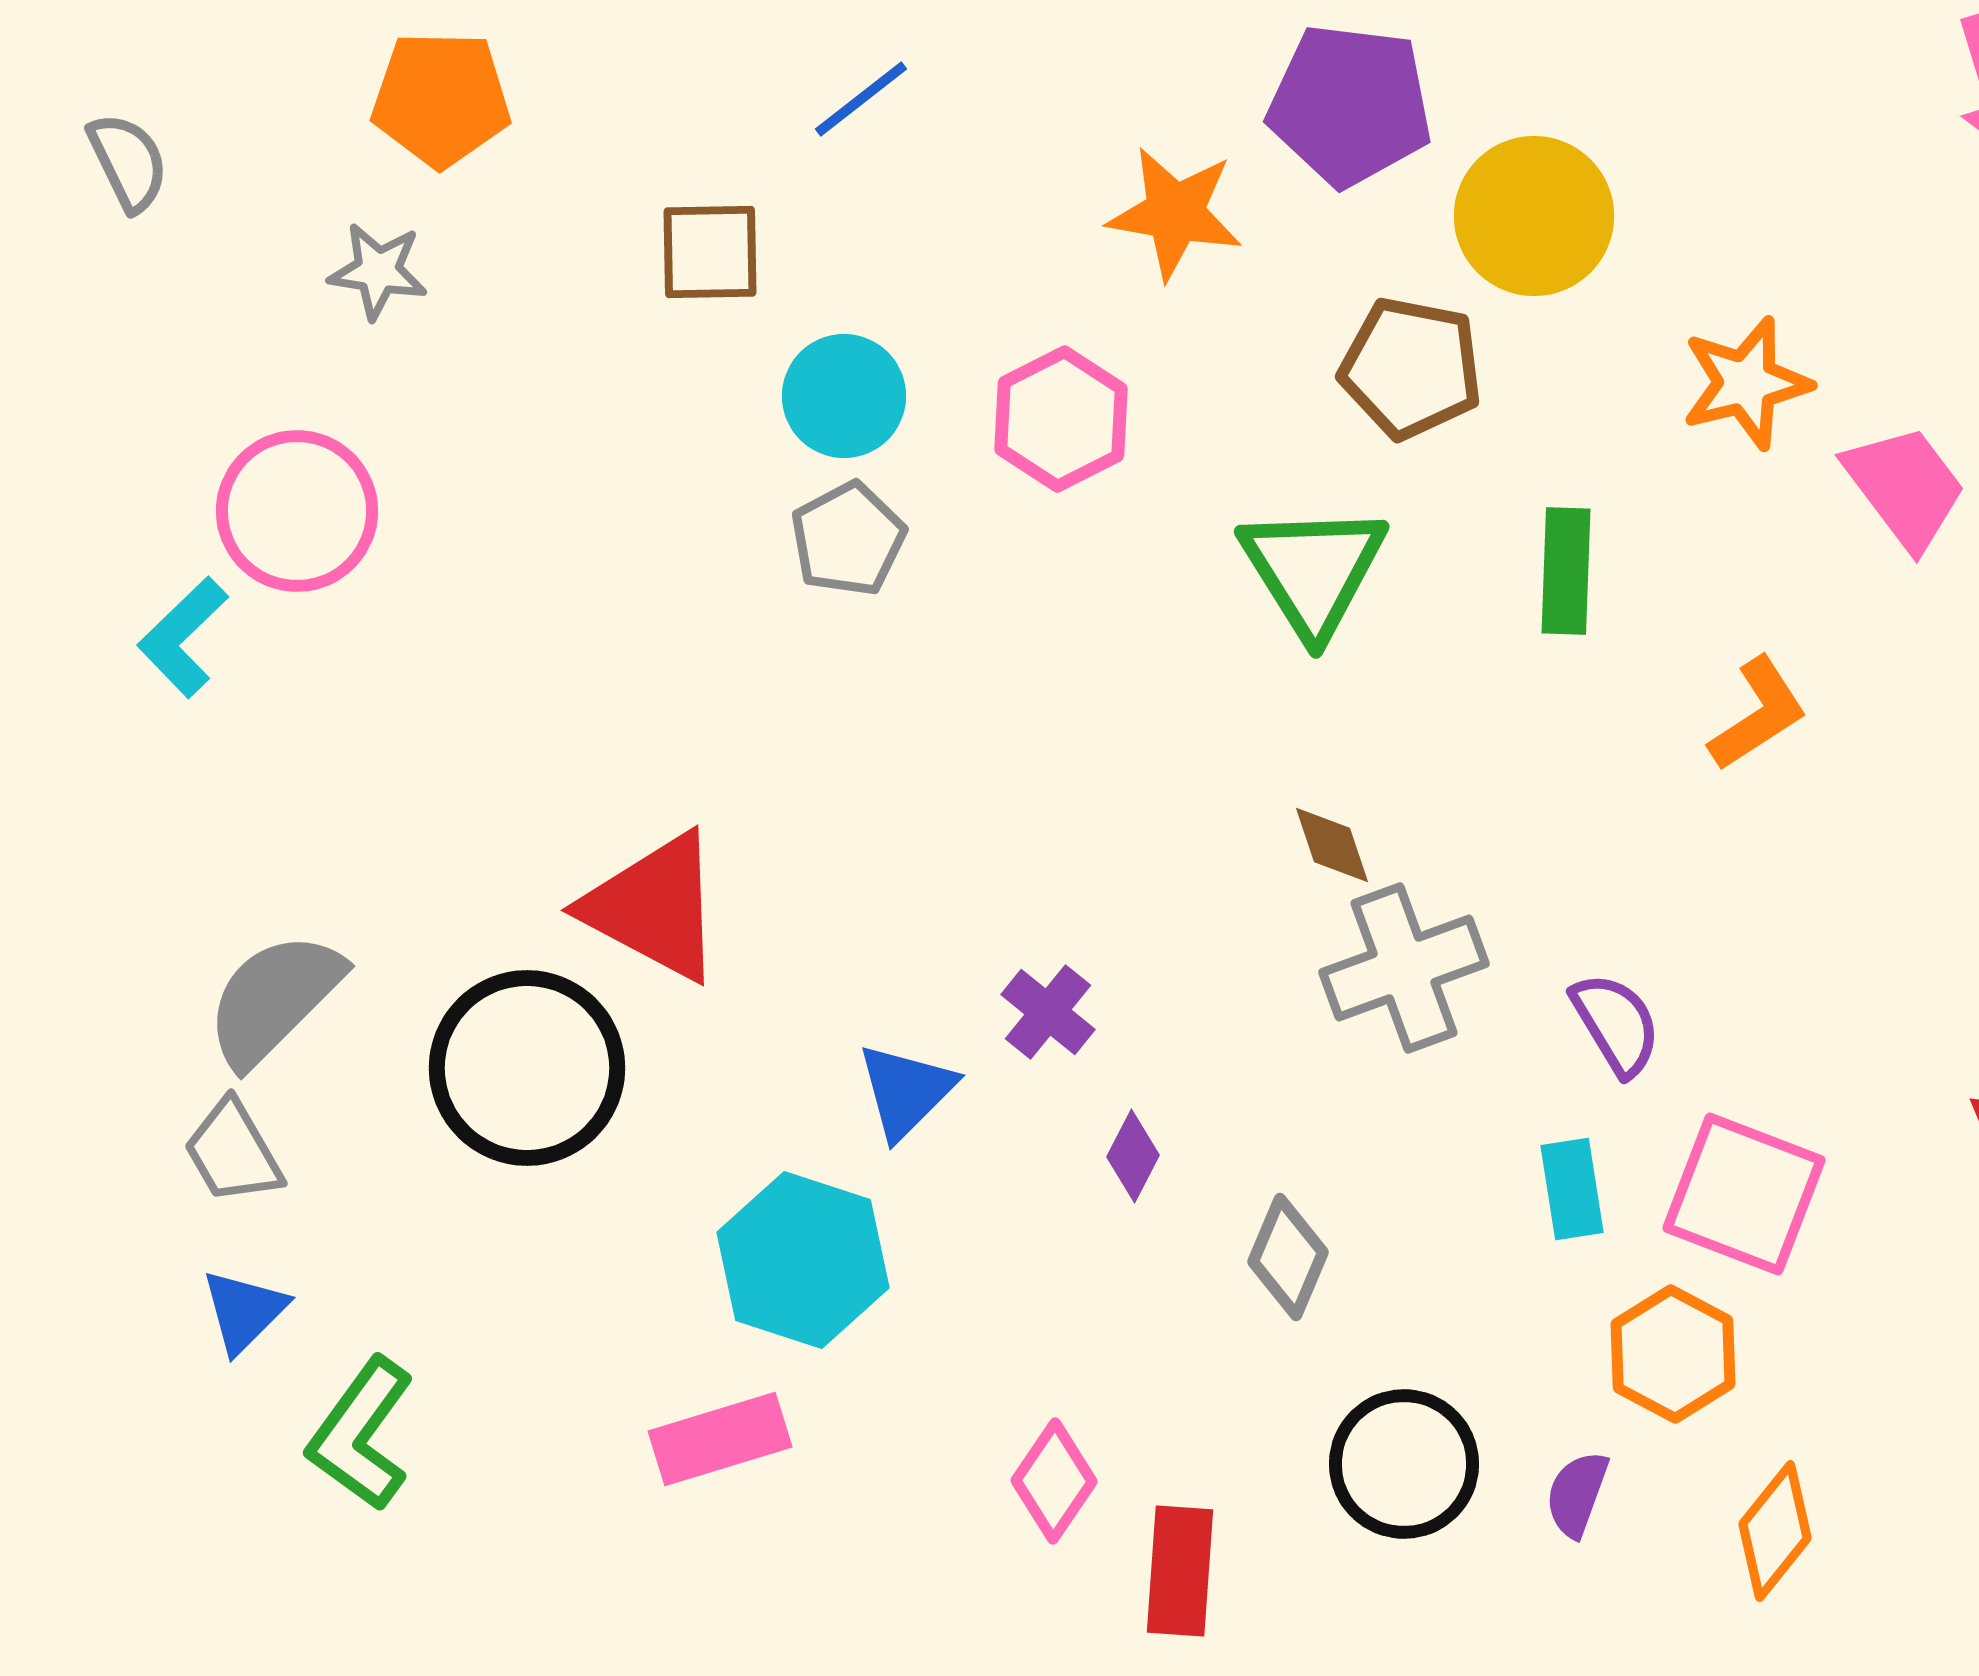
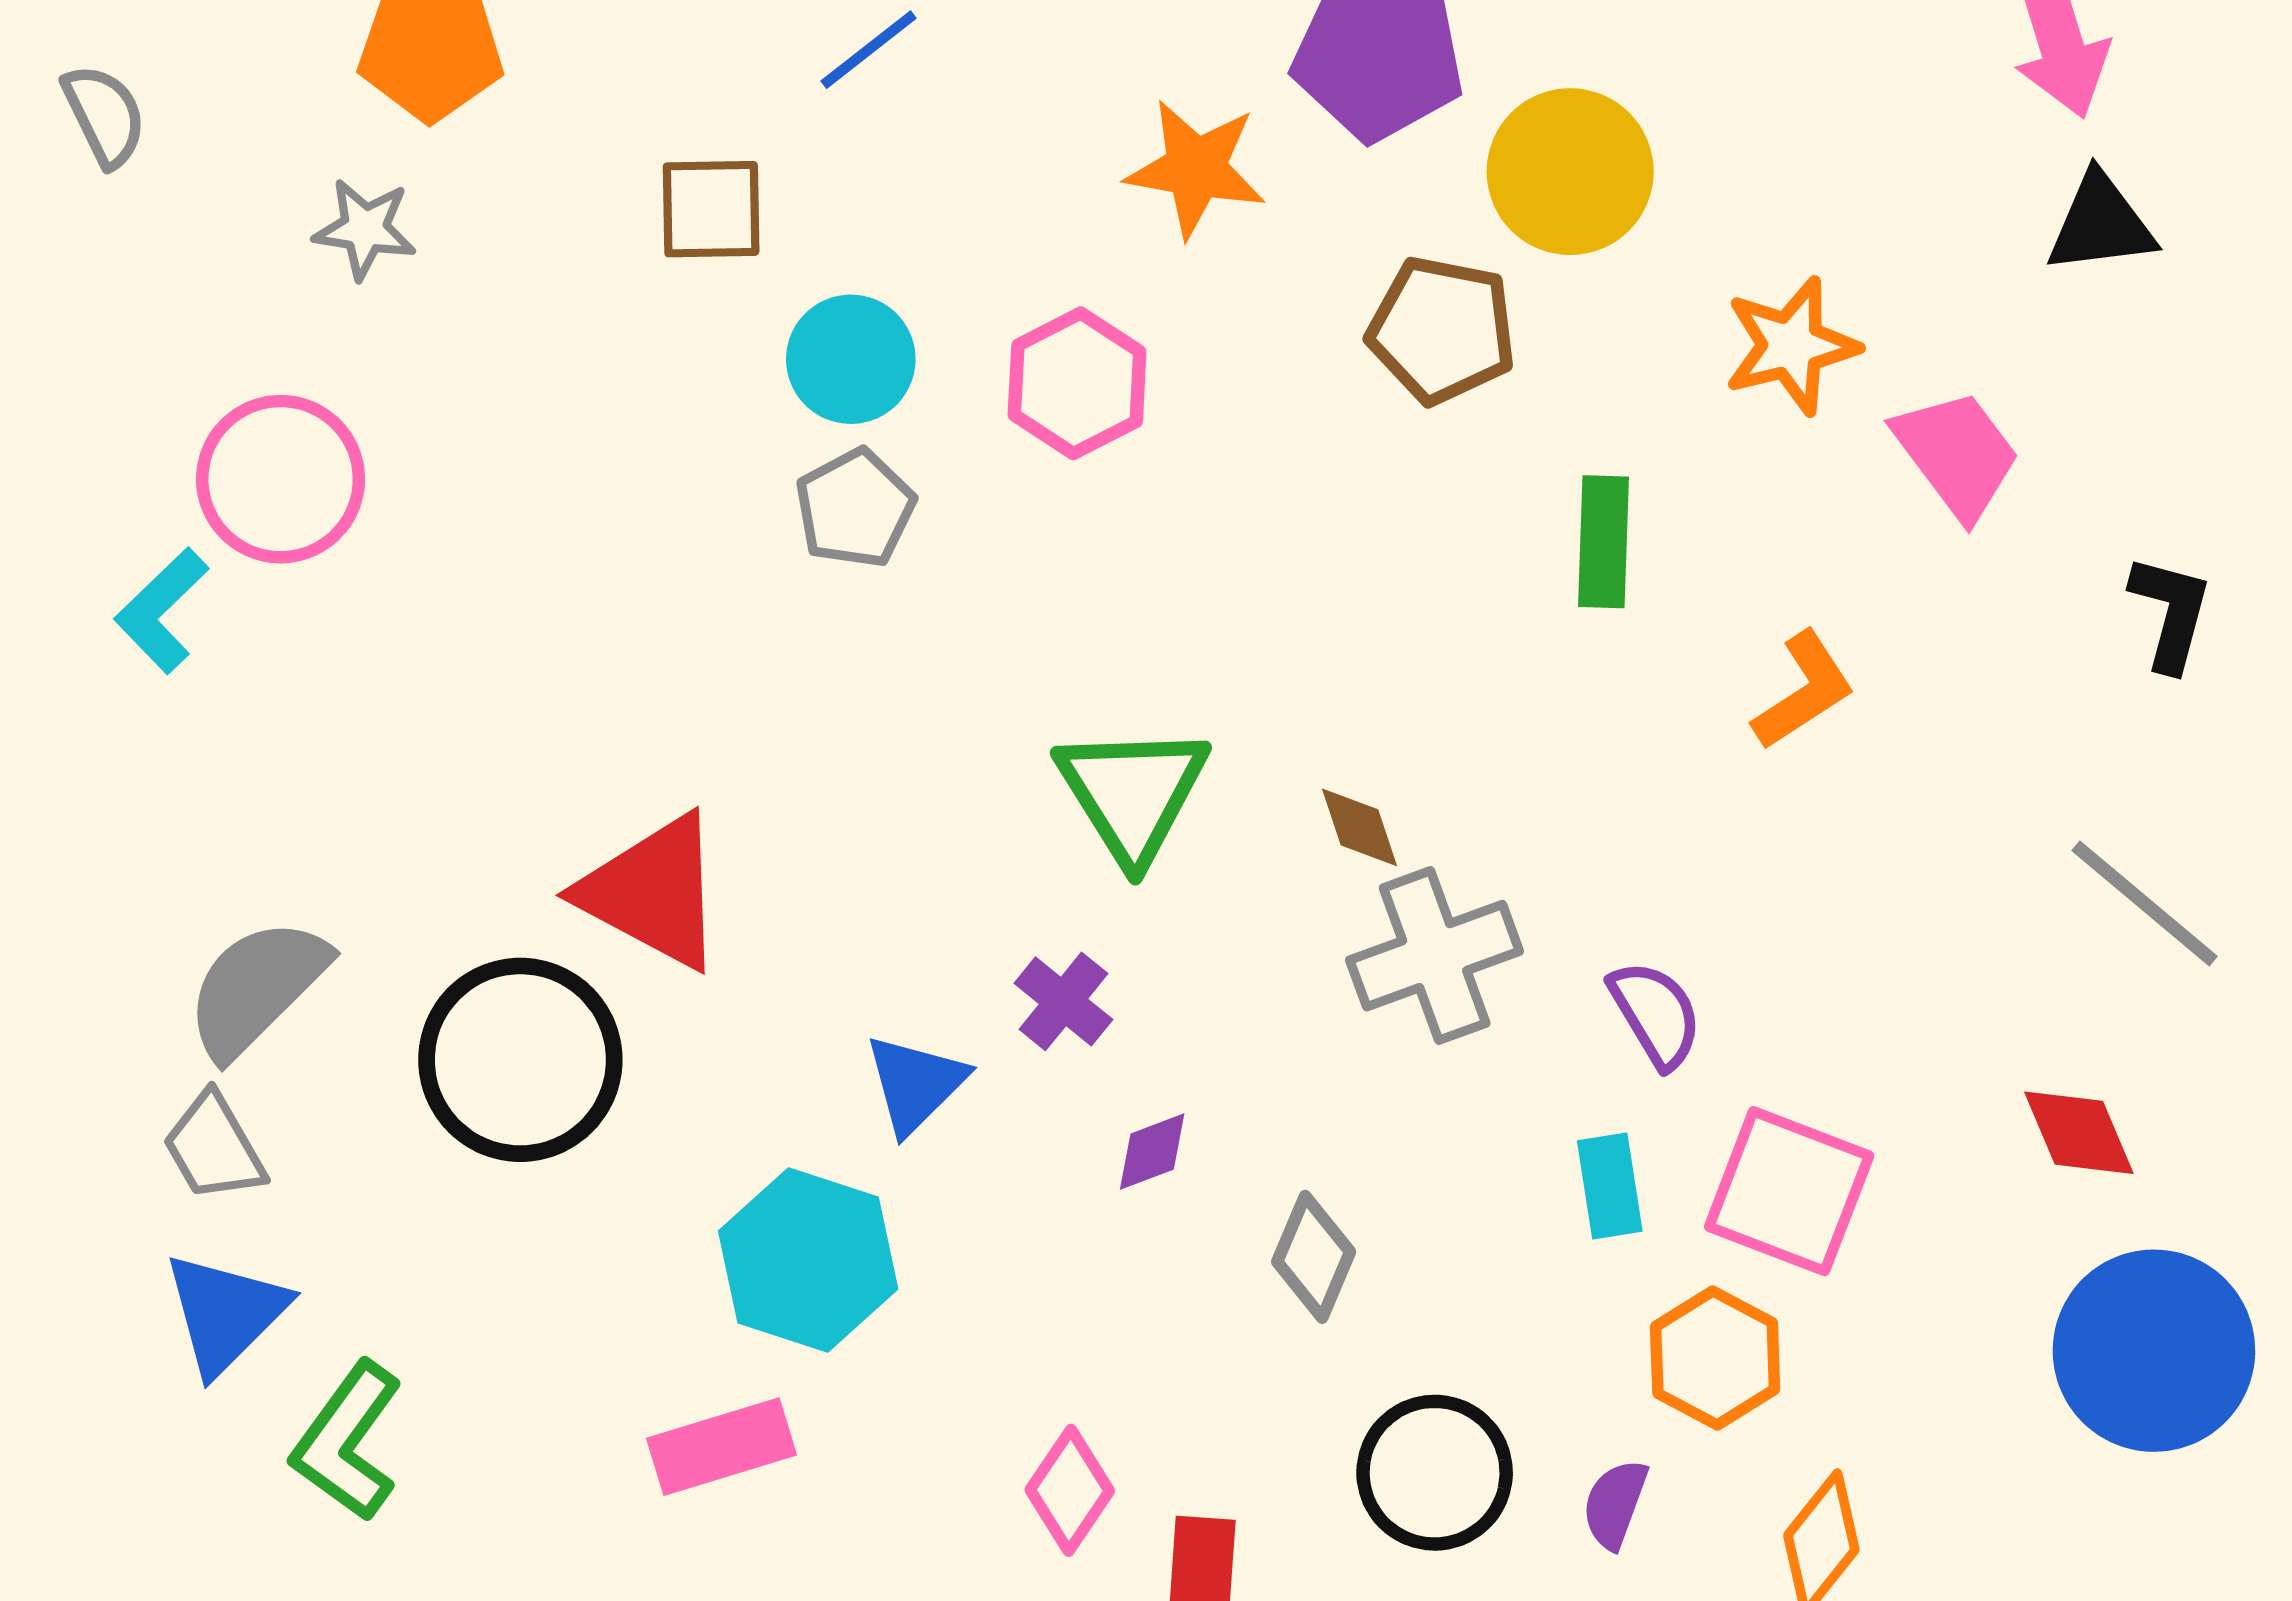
green triangle: (1313, 570) -> (1132, 793), moved
purple diamond: (1133, 1156) -> (1152, 1152), turned 42
blue triangle: (244, 1311) -> (225, 1313), size x1.4

